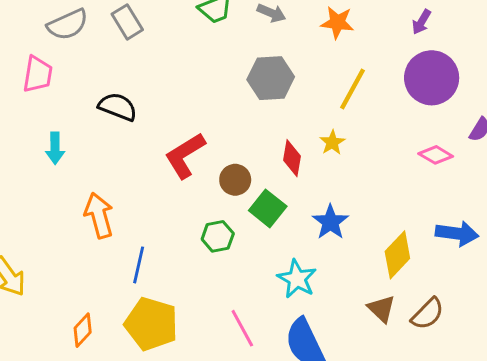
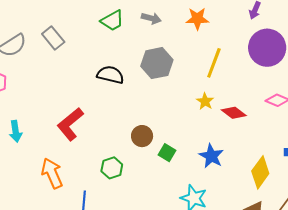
black semicircle: (118, 107) -> (110, 75), moved
red L-shape: (185, 156) -> (70, 124), moved
red diamond: (292, 158) -> (234, 113), moved, turned -55
green square: (268, 208) -> (167, 153), size x0.7
green hexagon: (218, 236) -> (112, 168), moved

